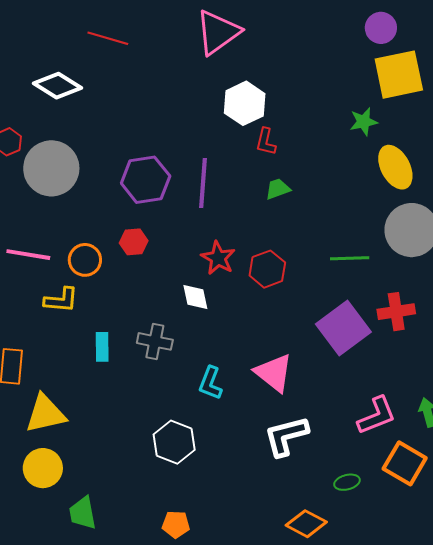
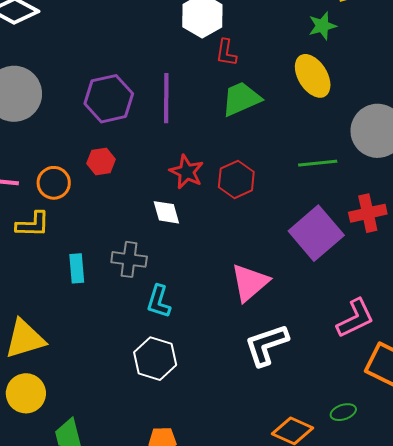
yellow ellipse: (395, 167) -> (313, 76), moved
green trapezoid: (278, 189) -> (241, 99), size x1.6
pink triangle: (274, 373) -> (250, 283), turned 45
cyan L-shape: (210, 383) -> (159, 301), moved
green ellipse: (347, 482) -> (343, 412), moved

